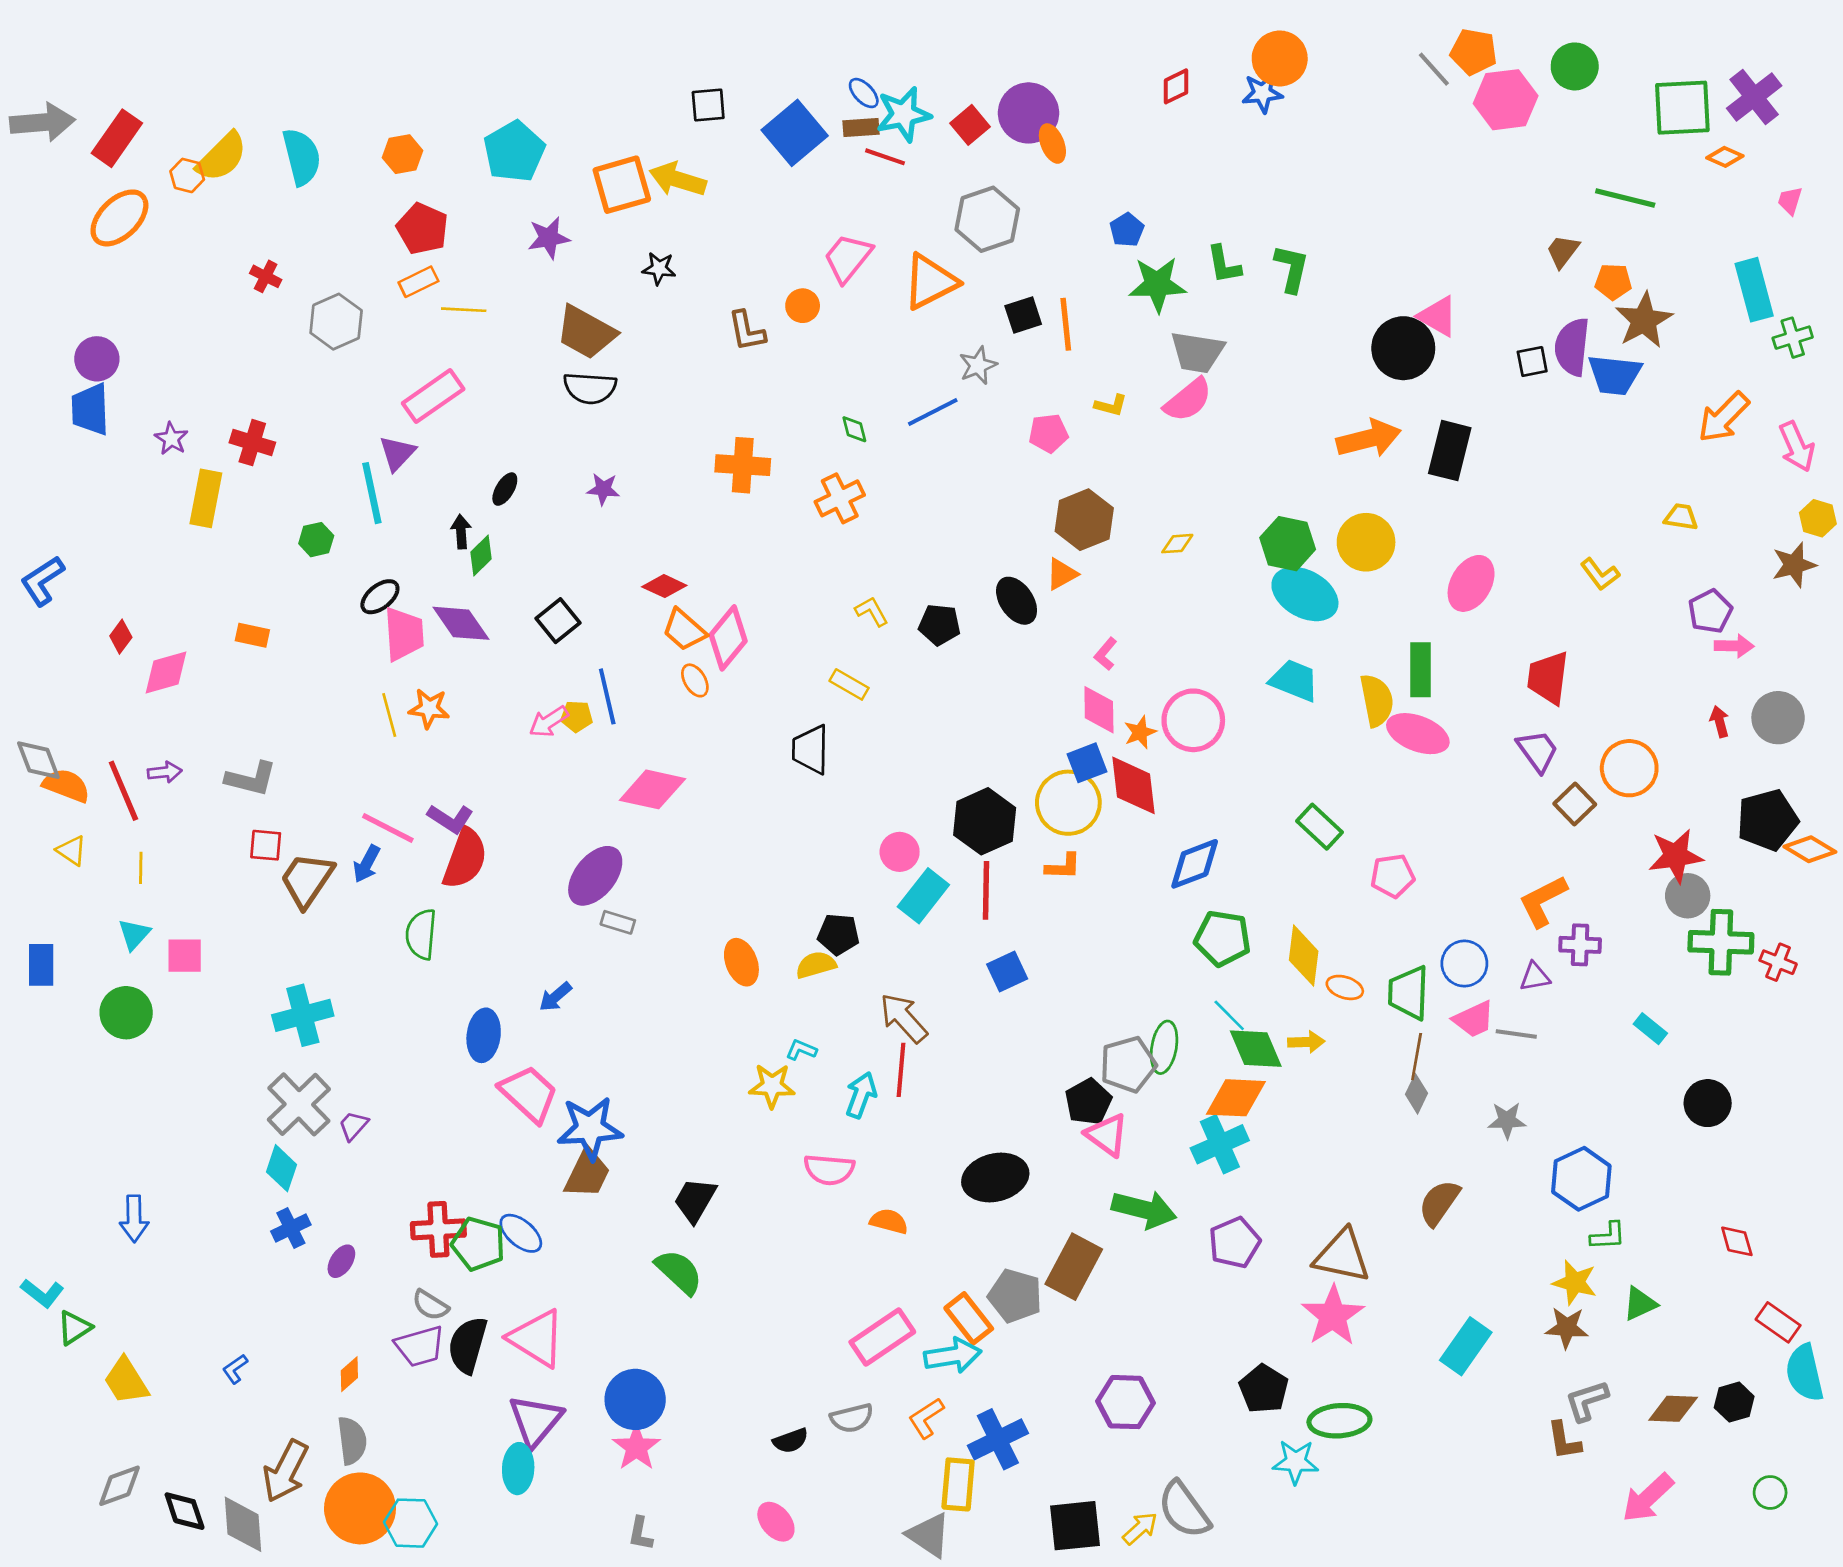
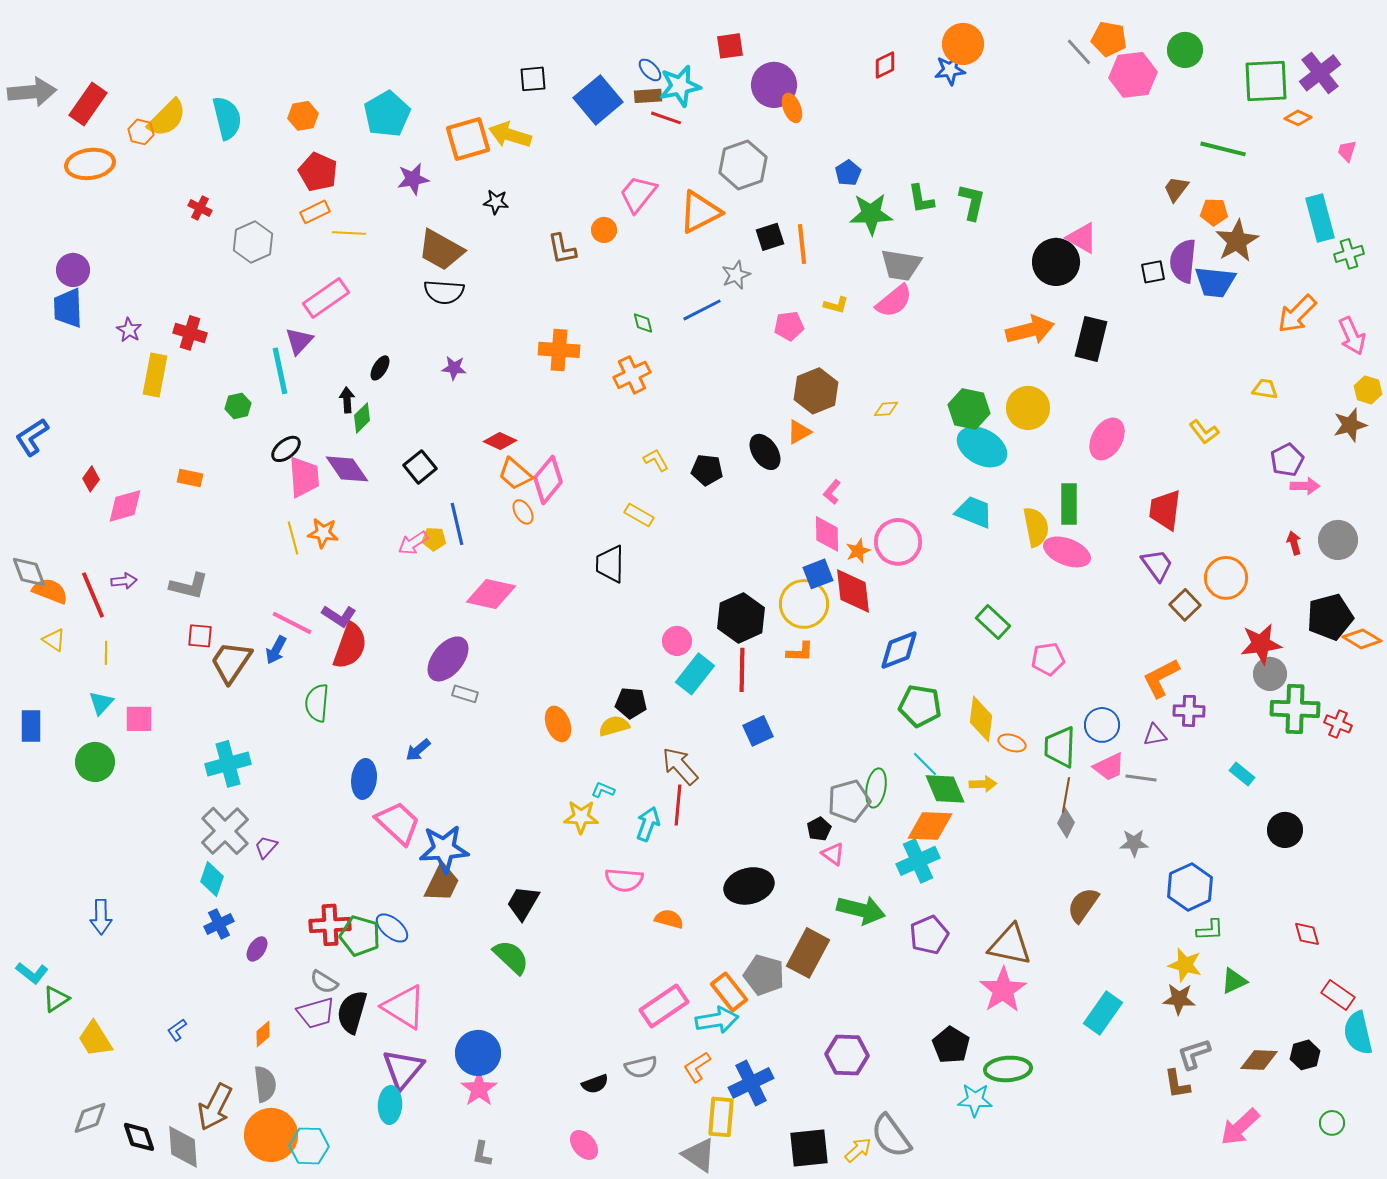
red square: (970, 125) -> (730, 46), moved, turned 32
orange ellipse: (119, 218) -> (90, 164), turned 36
black pentagon: (1088, 1102) -> (819, 829), size x0.7
pink triangle: (1107, 1135) -> (833, 854), size x0.7

